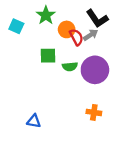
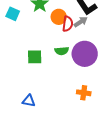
red semicircle: (76, 37) -> (68, 24), turned 35
green square: (48, 56) -> (35, 57), moved

